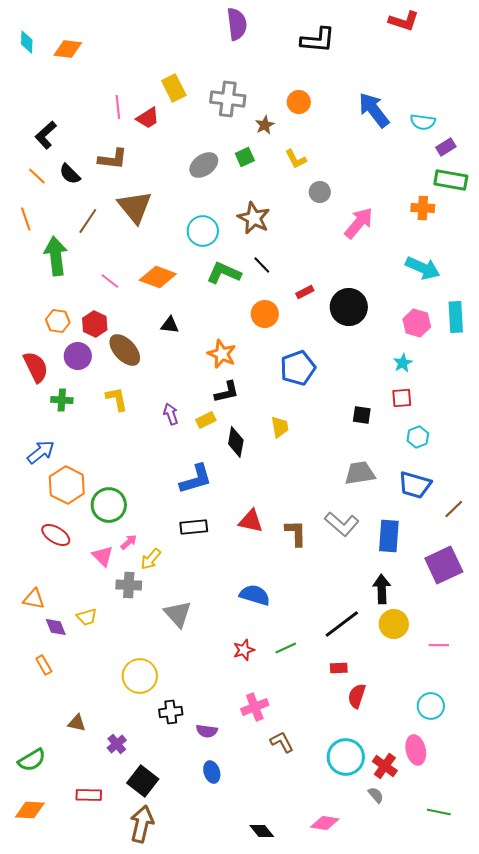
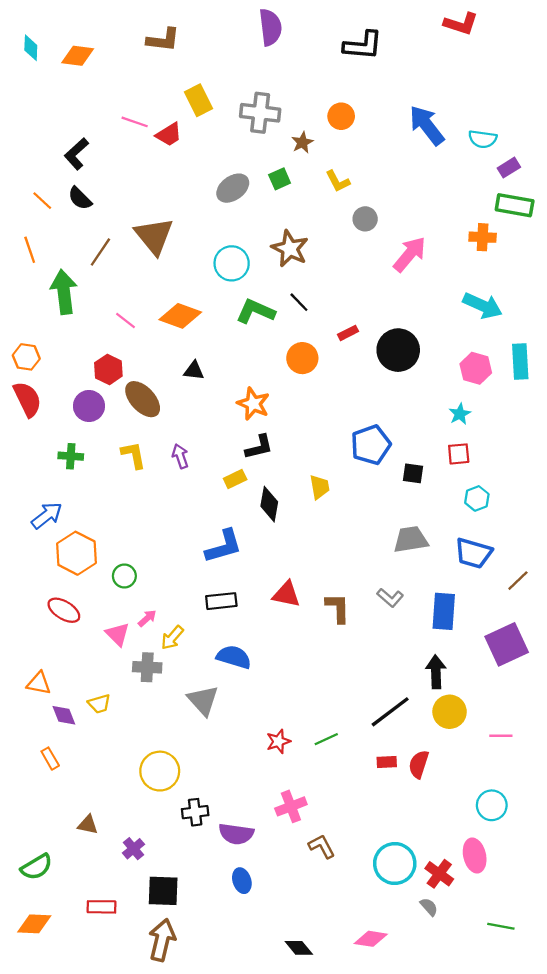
pink line: (118, 107) -> (135, 122), turned -65
black L-shape: (46, 135) -> (76, 154), moved
brown L-shape: (113, 159) -> (163, 40), moved
orange hexagon: (58, 321) -> (26, 357), moved
red semicircle: (36, 367) -> (27, 399), moved
blue pentagon: (298, 368) -> (371, 445), moved
purple arrow: (171, 414) -> (180, 456), moved
green circle: (109, 505) -> (124, 576), size x0.6
gray L-shape: (342, 524) -> (390, 598), size x0.7
blue semicircle: (255, 595) -> (234, 657), moved
red semicircle: (357, 696) -> (419, 764), moved
purple semicircle: (207, 731) -> (236, 834), size x1.4
black square: (143, 781) -> (163, 891), turned -36

